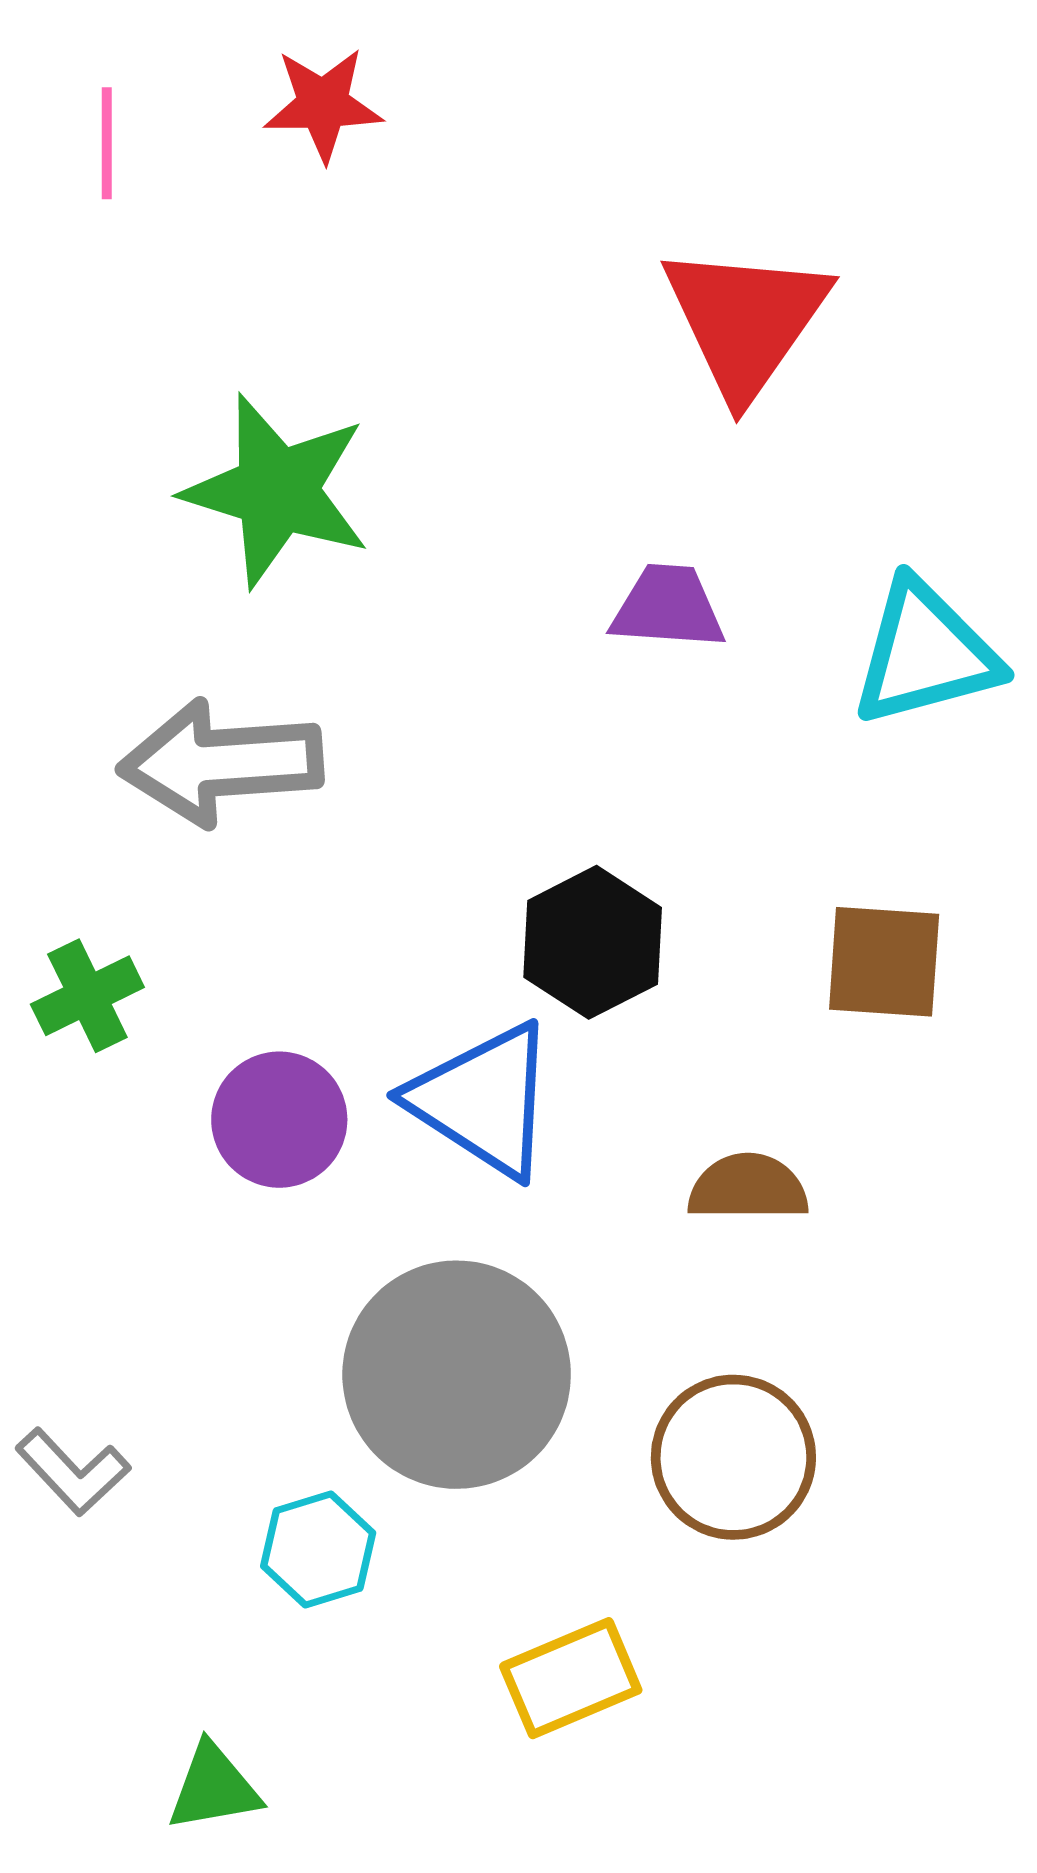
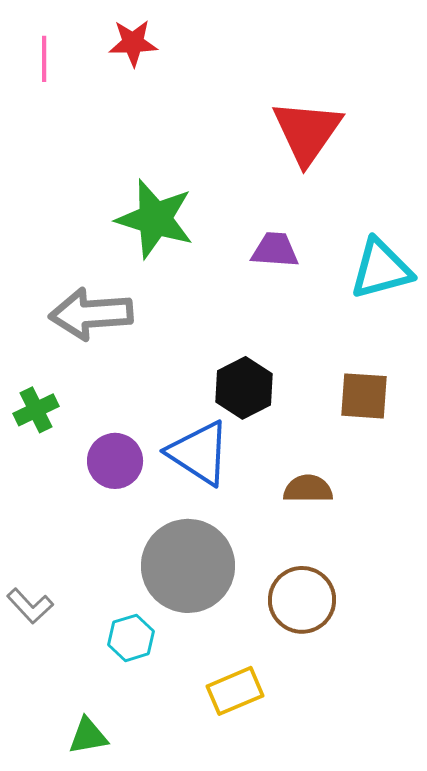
green star: (277, 491) -> (155, 219), moved

